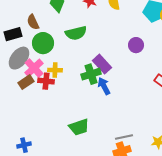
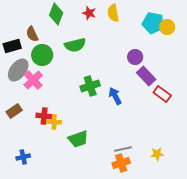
purple rectangle: (102, 64) -> (146, 76), moved
yellow cross: (55, 70) -> (54, 122), moved
red cross: (46, 81) -> (44, 116), moved
brown rectangle: (26, 82) -> (14, 111), moved
blue arrow: (104, 86) -> (115, 96), moved

